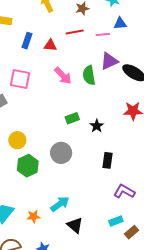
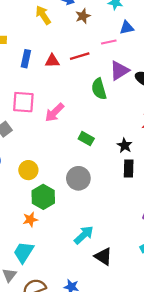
red line: (75, 32) -> (80, 56), moved
pink arrow: (63, 76) -> (54, 112), moved, turned 96
green rectangle: (72, 118) -> (86, 139), turned 56
black star: (97, 126) -> (125, 145), moved
black rectangle: (108, 160) -> (129, 168), moved
orange star: (33, 216) -> (30, 219), moved

